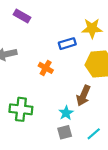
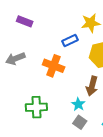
orange cross: (46, 68) -> (54, 66), size x1.5
gray square: (65, 132) -> (80, 122), turned -32

